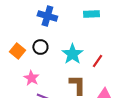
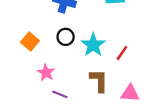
black circle: (40, 47) -> (66, 37), moved

